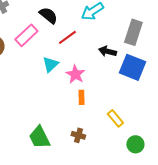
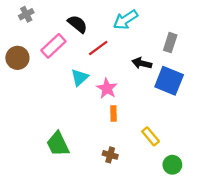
gray rectangle: (133, 32) -> (170, 43), size x0.7
green trapezoid: (39, 137) -> (58, 144), moved

